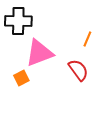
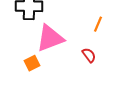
red semicircle: (78, 70) -> (89, 55), size x0.7

